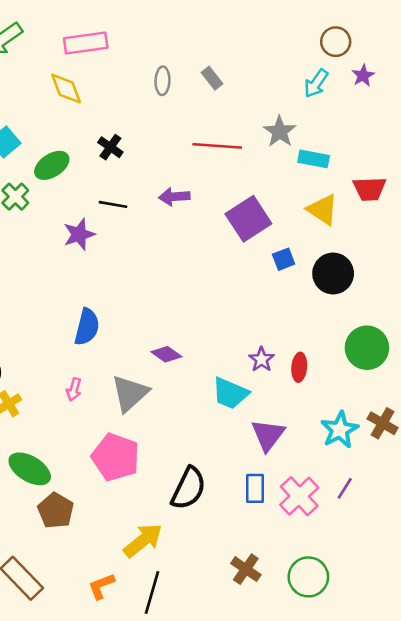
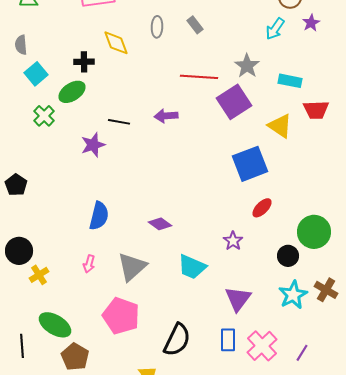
yellow diamond: (66, 89) -> (116, 43), moved
black cross: (110, 147) -> (84, 62), moved, turned -36
cyan rectangle: (314, 159) -> (290, 81), moved
purple square: (248, 219) -> (234, 102), moved
blue square: (284, 259) -> (250, 164), size x2.0
black circle: (333, 273) -> (288, 256), moved, size x0.7
purple diamond: (166, 354) -> (160, 224), moved
red ellipse: (299, 367) -> (262, 208), moved, turned 40
cyan trapezoid: (230, 393) -> (192, 267), moved
purple line: (345, 488) -> (302, 353), moved

